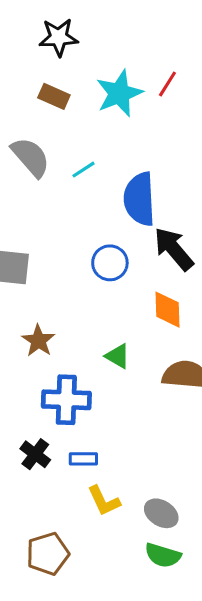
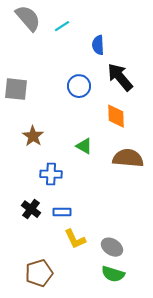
blue semicircle: (139, 199) -> (98, 45), size x0.6
blue cross: (66, 400) -> (51, 174), size x0.7

